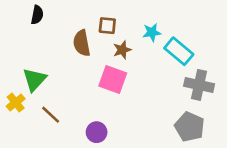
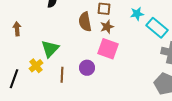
brown star: (122, 50) -> (107, 27), moved
brown line: (51, 115) -> (62, 75), turned 49
purple circle: (97, 132) -> (87, 68), moved

